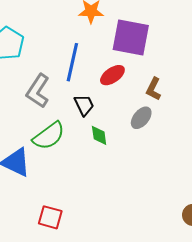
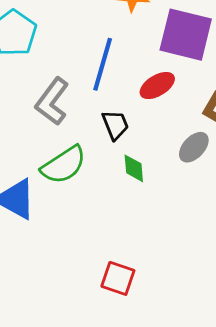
red square: (50, 217) -> (118, 278), moved

